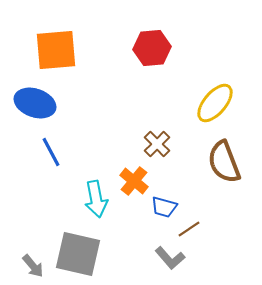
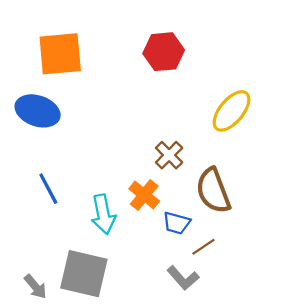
blue line: (51, 152) -> (48, 189), moved
brown semicircle: (224, 162) -> (213, 191), moved

